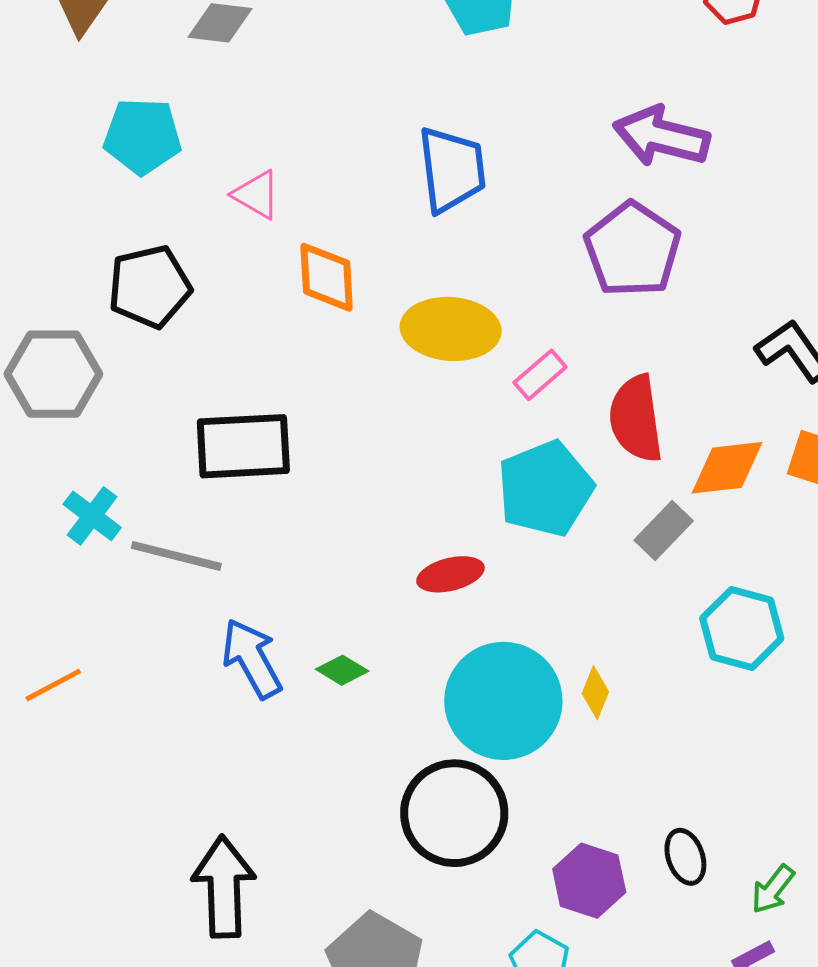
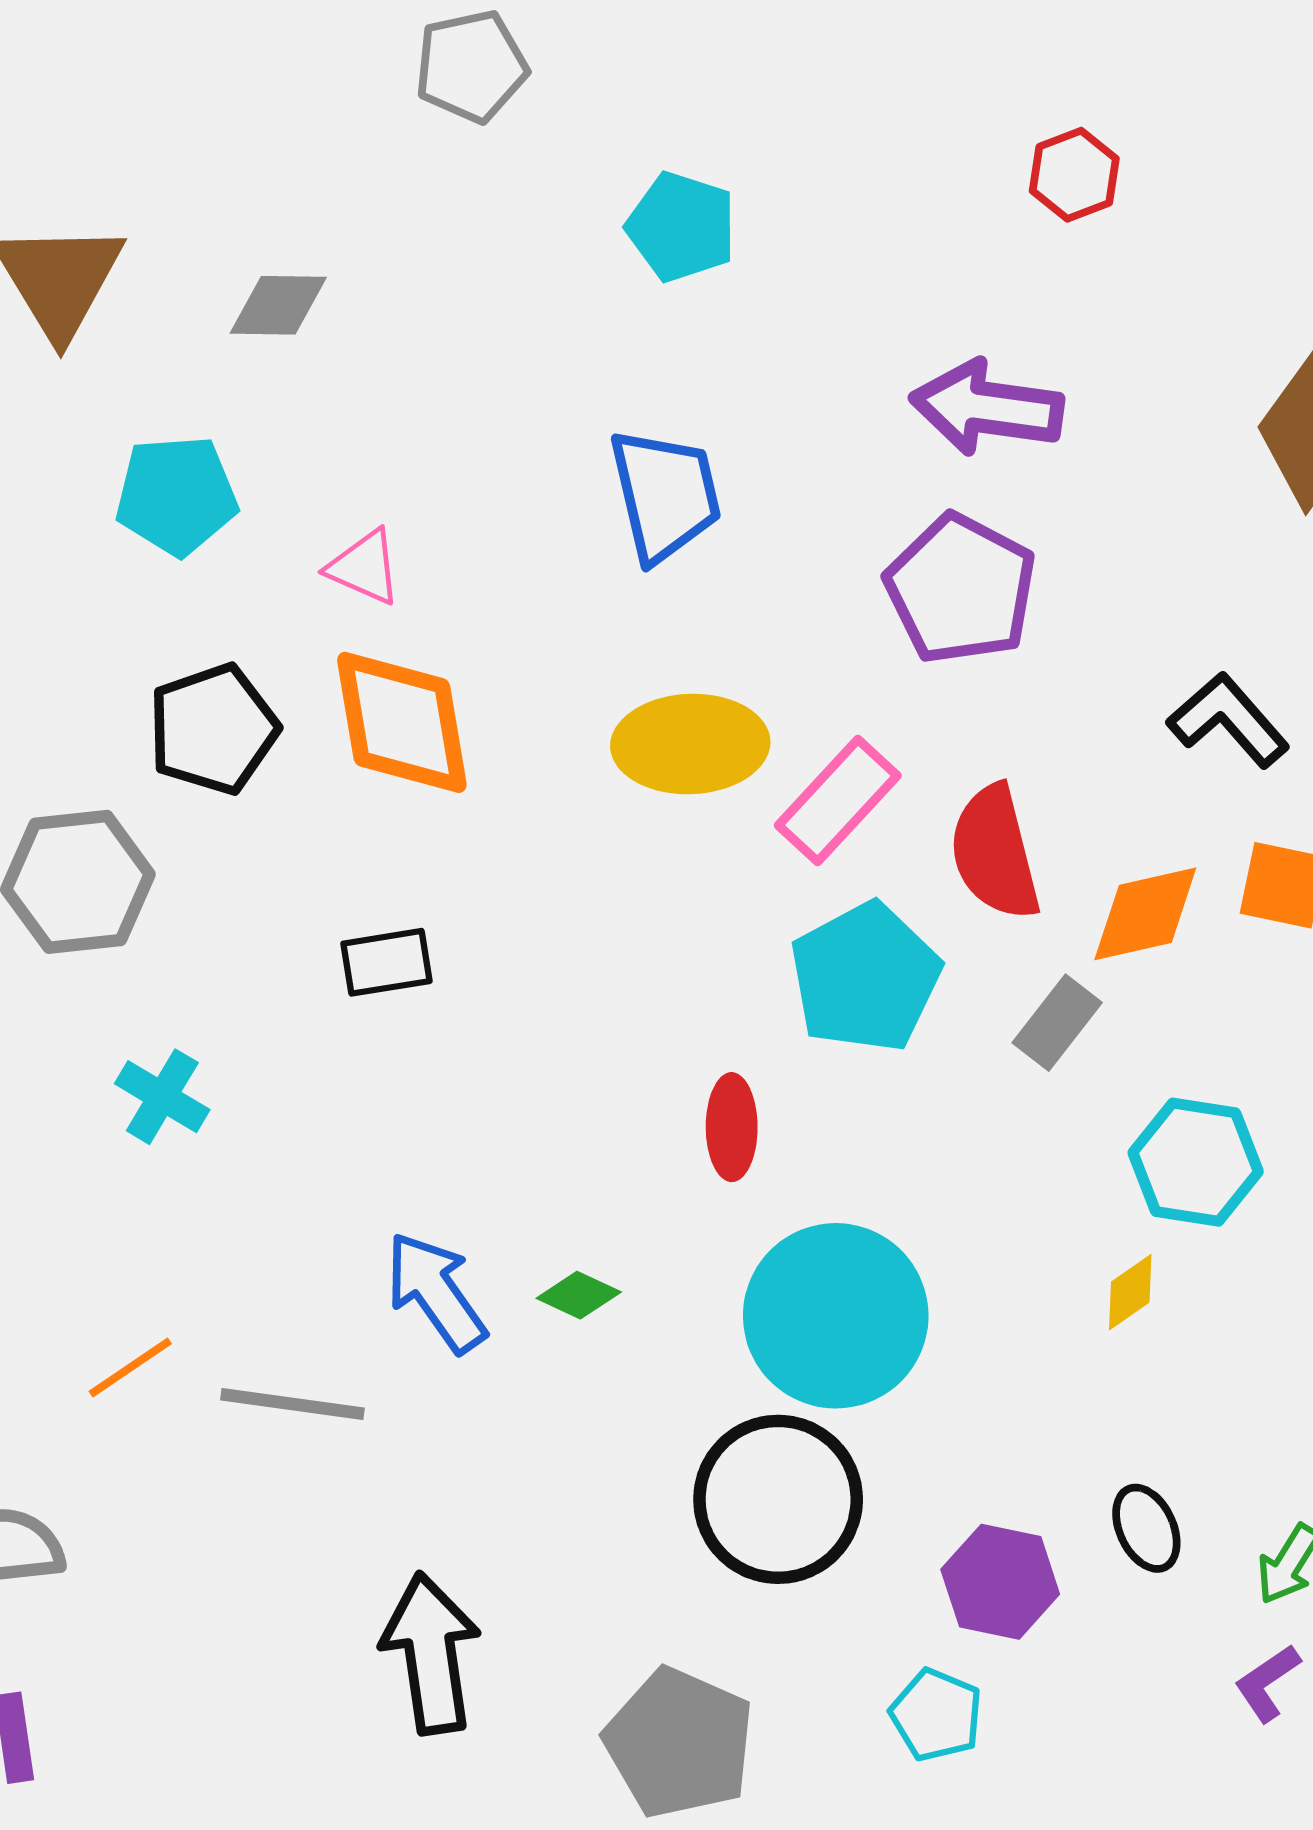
orange diamond: (327, 277) -> (402, 722), moved, size x1.4
pink rectangle: (540, 375) -> (838, 801), size x1.5
black rectangle: (243, 446) -> (386, 962), size x0.6
gray line: (176, 556) -> (292, 1404), moved
red ellipse: (450, 574) -> (732, 1127), turned -70
yellow diamond: (595, 693) -> (1130, 1292), moved, turned 39

